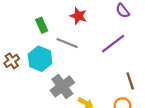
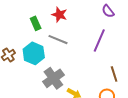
red star: (78, 16) -> (59, 15), moved
purple line: (113, 44) -> (99, 40), turned -30

